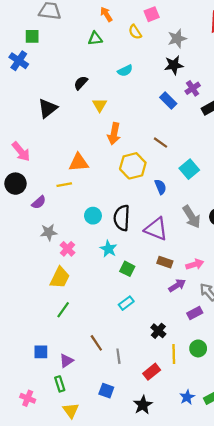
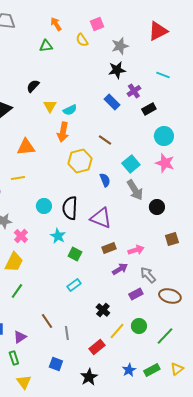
cyan semicircle: (125, 71) -> (70, 110), moved
orange triangle: (79, 163) -> (26, 147), moved
gray arrow: (191, 217) -> (135, 190), moved
brown rectangle: (165, 262) -> (109, 248), turned -40
yellow line: (174, 354) -> (117, 331), turned 42

